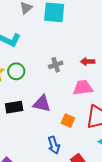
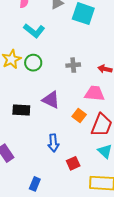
black rectangle: (14, 107) -> (21, 110), moved
orange square: (68, 121) -> (79, 116), moved

